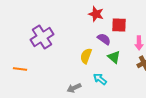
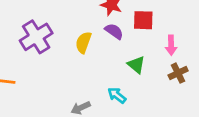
purple semicircle: (104, 39) -> (114, 31), moved
yellow semicircle: (86, 56) -> (83, 42), moved

